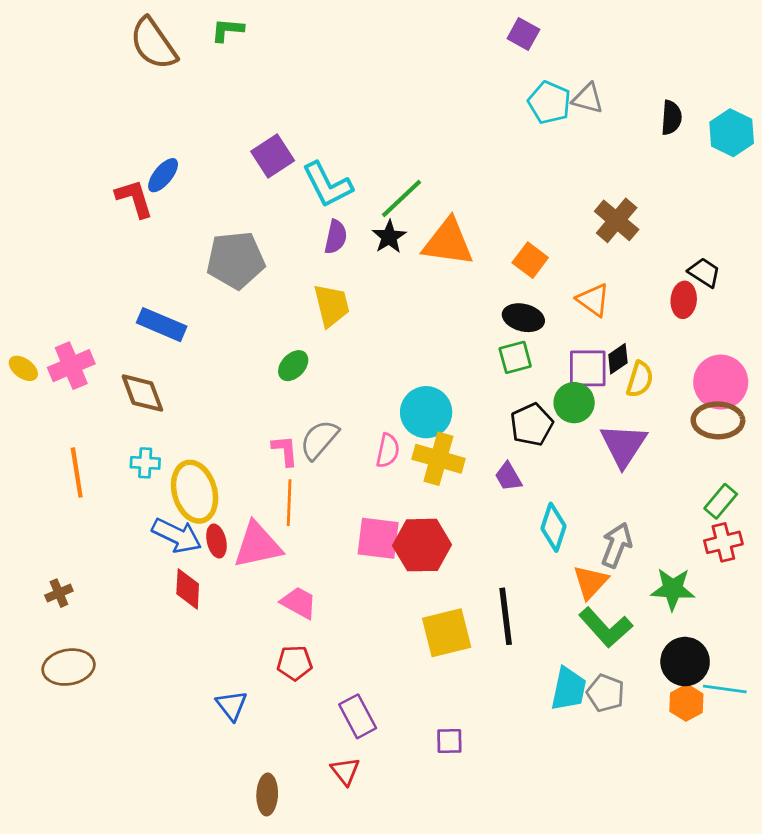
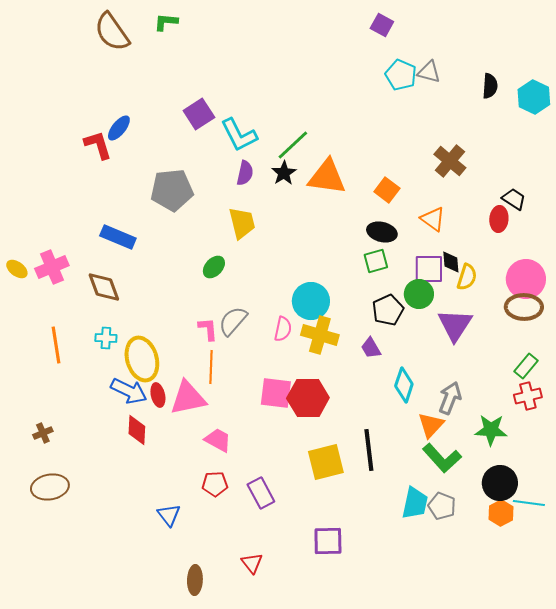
black diamond: (618, 359) -> (451, 262), turned -60
purple rectangle: (358, 716) -> (261, 493), moved
purple square: (449, 741) -> (328, 541), size x1.5

